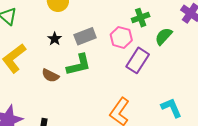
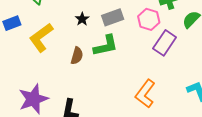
brown semicircle: (50, 76) -> (77, 56), turned -102

